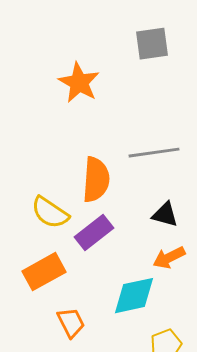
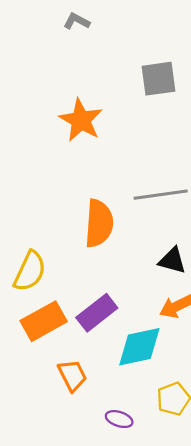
yellow semicircle: (50, 213) -> (30, 271), moved, turned -99
purple rectangle: (94, 233) -> (97, 313), moved

